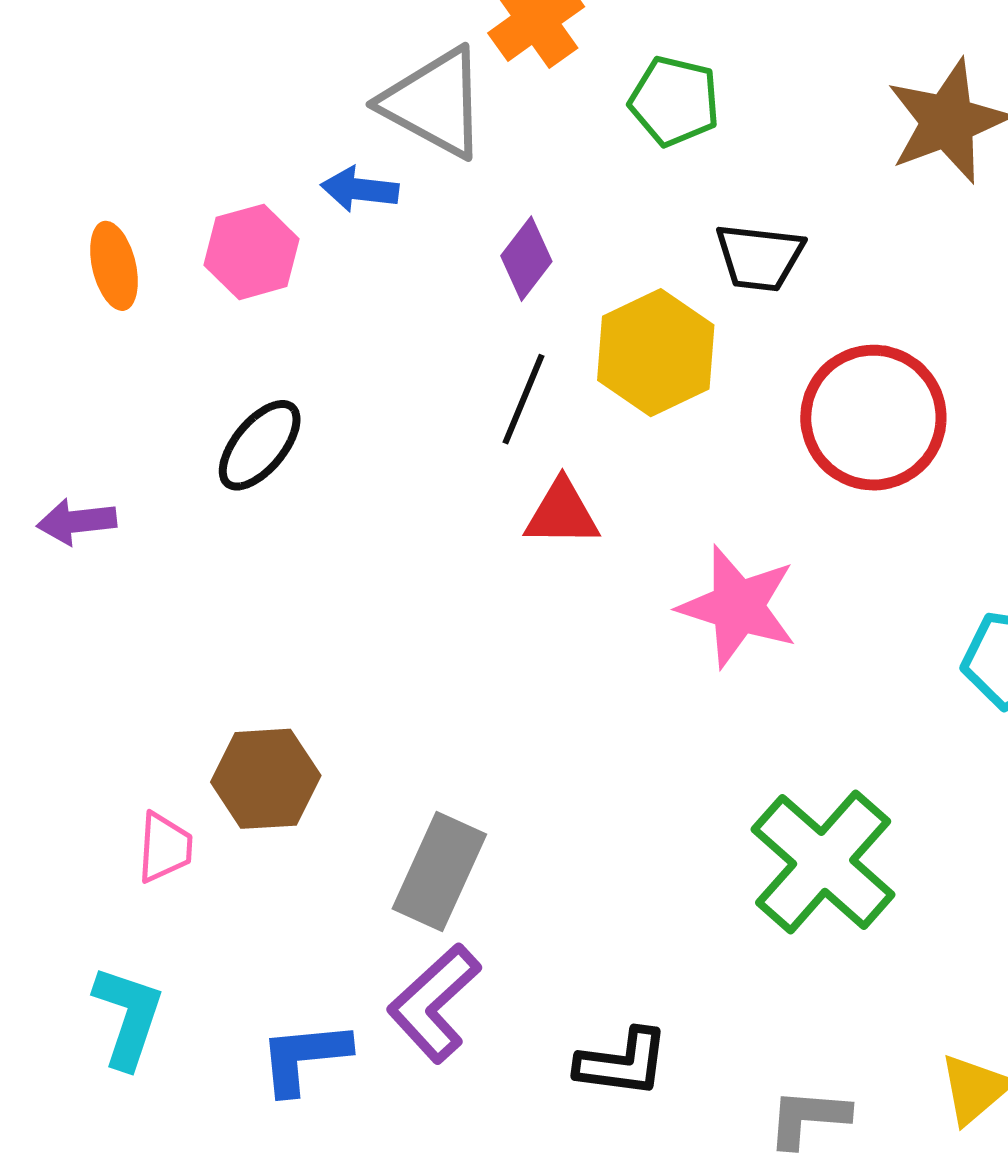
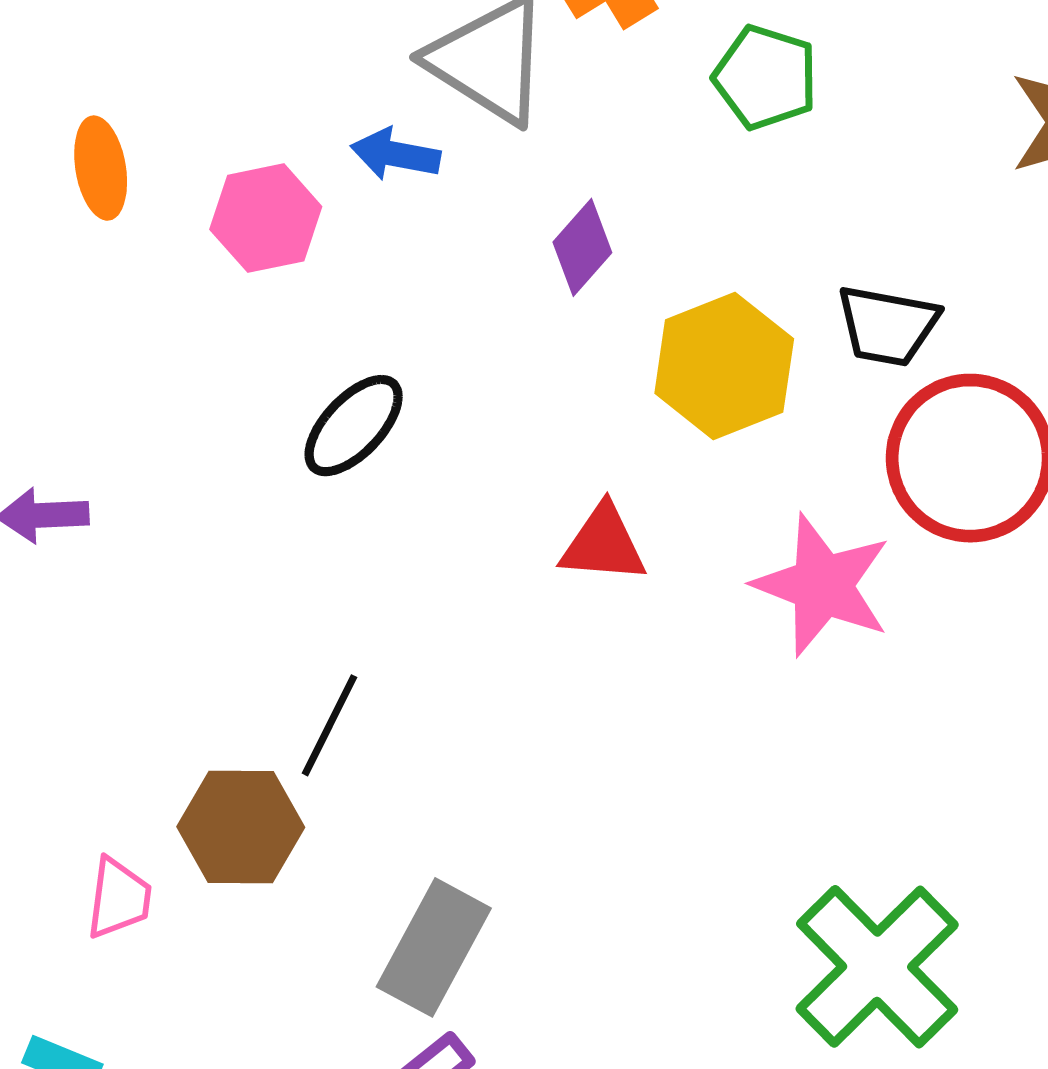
black trapezoid: (759, 257) -> (887, 326), moved
orange ellipse: (114, 266) -> (101, 168), moved
black line: (524, 399) -> (330, 725), moved
black ellipse: (260, 445) -> (354, 426), moved
pink star: (738, 607) -> (822, 585), moved

